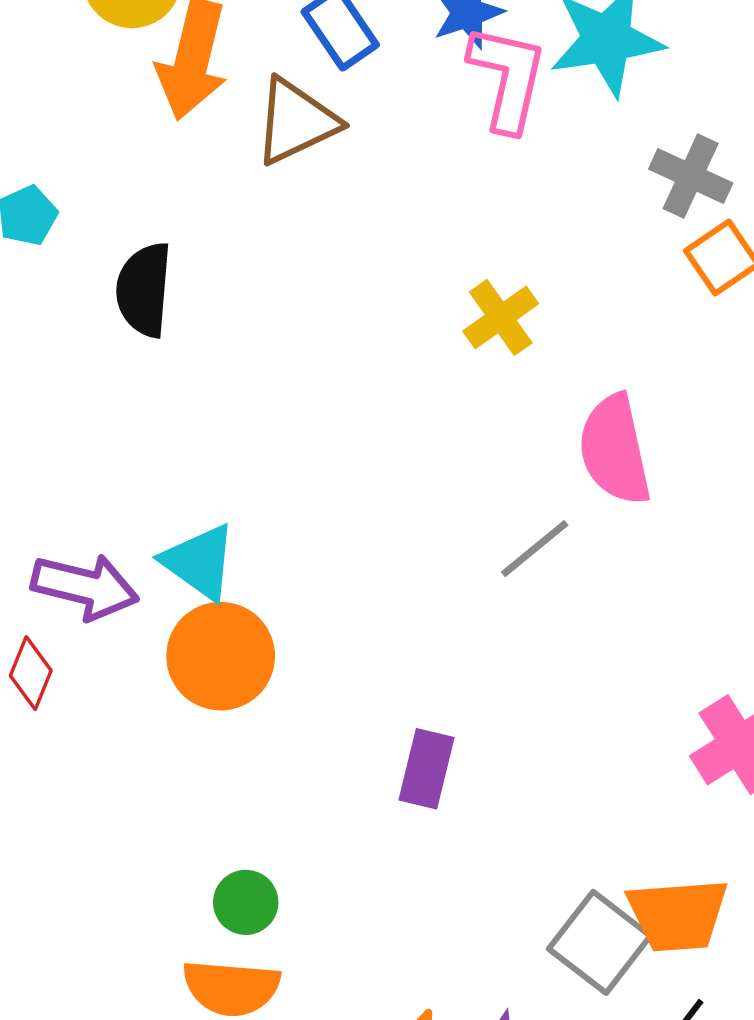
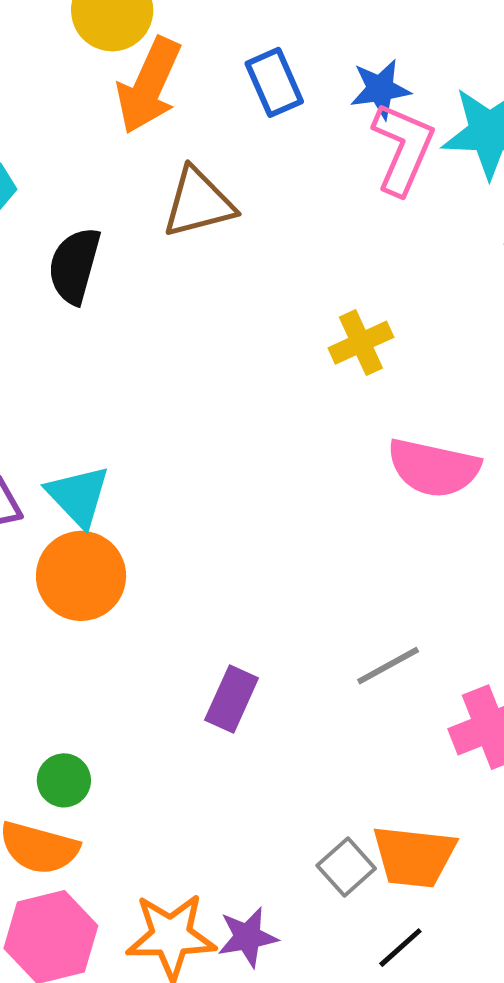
brown triangle: (296, 121) -> (198, 203), moved
pink semicircle: (615, 450) -> (434, 468), turned -76
gray line: (535, 549) -> (388, 666), moved
gray square: (600, 942) -> (346, 867), size x0.7

